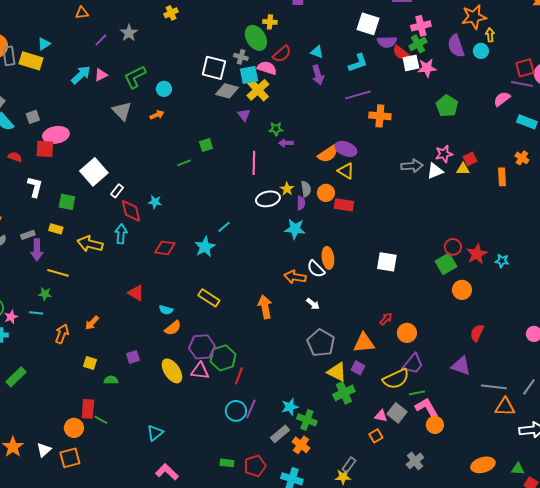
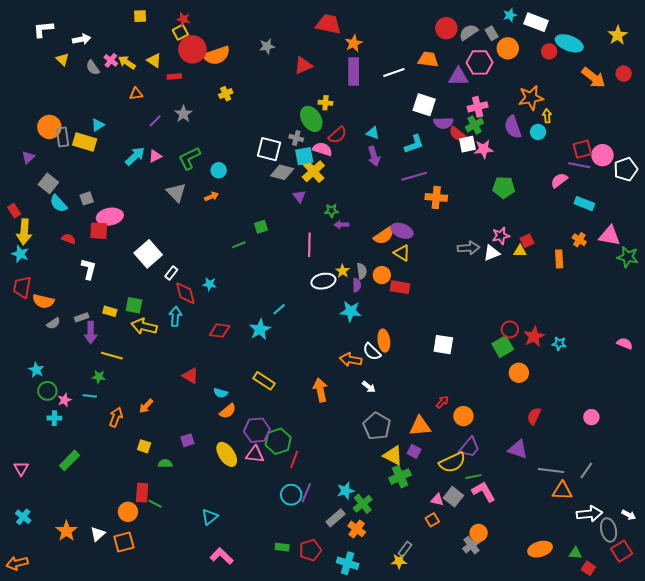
green pentagon: (447, 106) -> (504, 187), turned -30
green square: (67, 202) -> (134, 305), moved
green cross: (307, 420) -> (363, 504), turned 30
orange circle: (435, 425) -> (479, 533), moved

